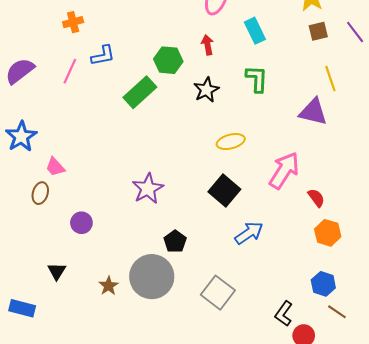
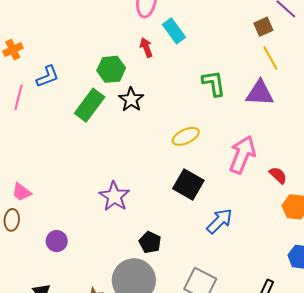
cyan rectangle: (255, 31) -> (174, 31), moved
brown square: (318, 31) -> (263, 27), moved
green L-shape: (257, 79) -> (214, 83), moved
black star: (206, 90) -> (131, 99), moved

